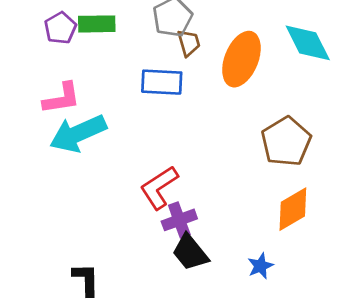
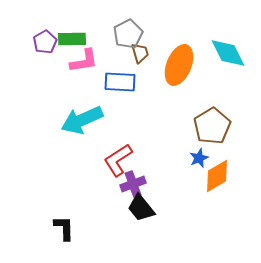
pink L-shape: (62, 98) -> (84, 61), moved
cyan arrow: (78, 133) -> (82, 120), moved
blue star: (260, 266) -> (199, 158), moved

